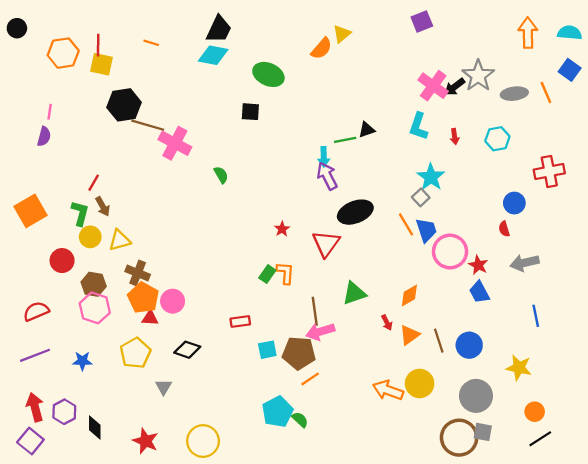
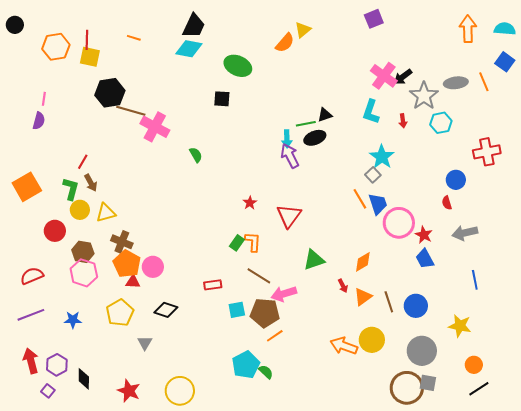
gray star: (478, 76) -> (424, 96), moved
black ellipse: (355, 212) -> (315, 138), moved, size x0.7
brown line: (315, 311) -> (259, 276), moved, turned -50
purple square: (30, 441) -> (48, 391), moved, size x0.6

